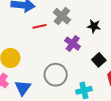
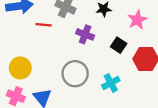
red line: (39, 26) -> (44, 25), turned 32

